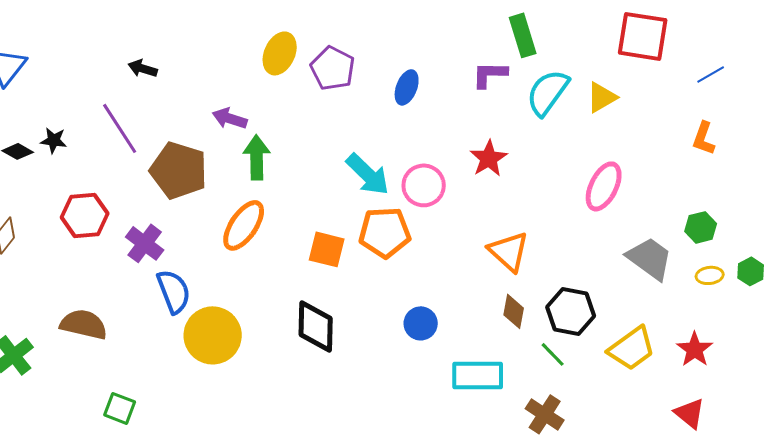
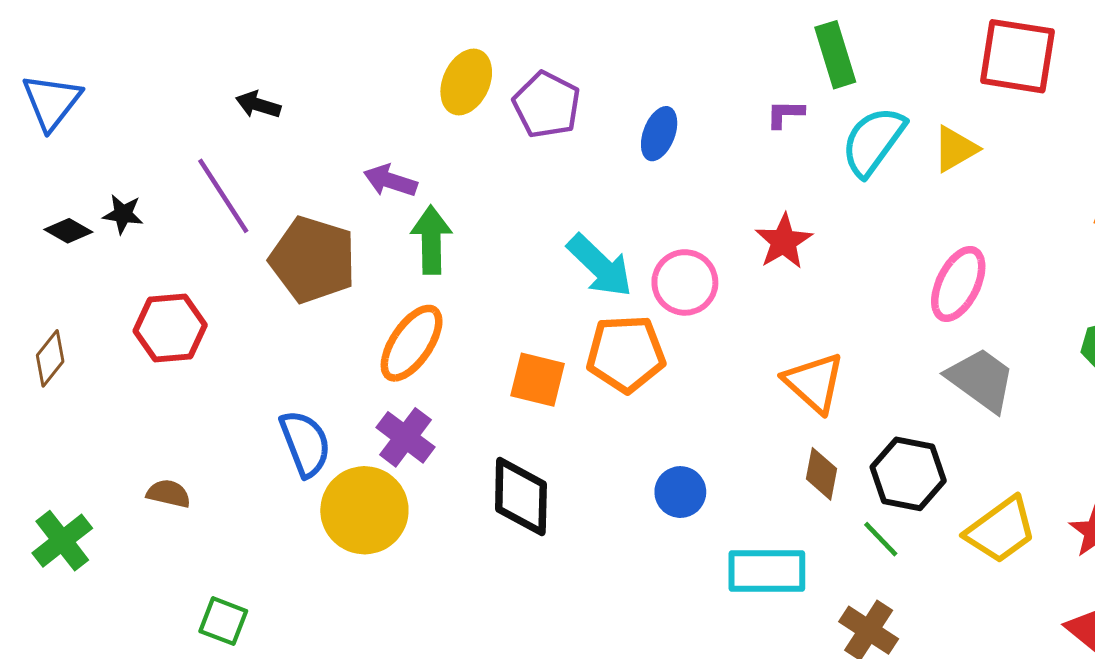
purple L-shape: (490, 74) -> (785, 114), size x0.7
purple cross: (145, 243) -> (405, 437), moved
gray trapezoid: (650, 258) -> (981, 380), moved
brown semicircle: (84, 324) -> (169, 494), size x0.6

